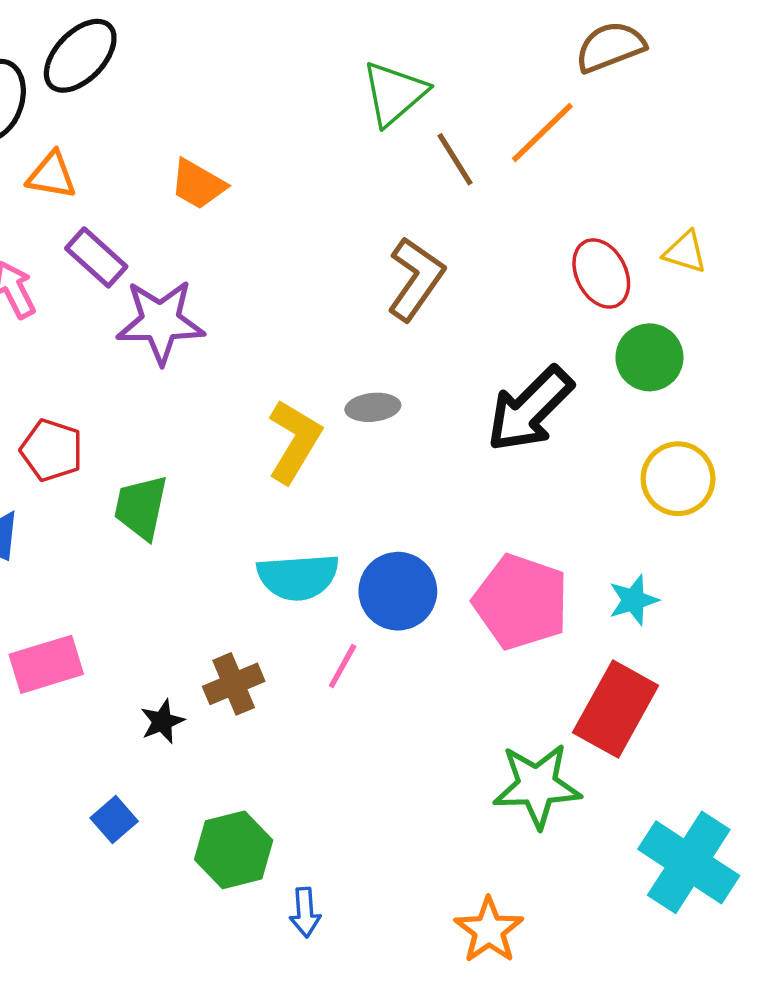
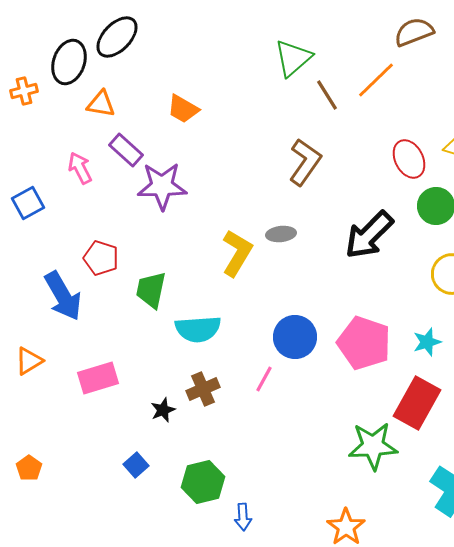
cyan semicircle: (298, 577) -> (198, 329), moved

